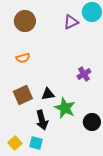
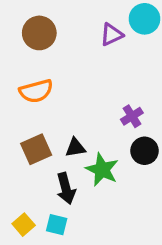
orange semicircle: (23, 58) -> (36, 91), size x1.5
black circle: (92, 122) -> (145, 151), moved

